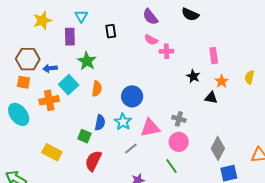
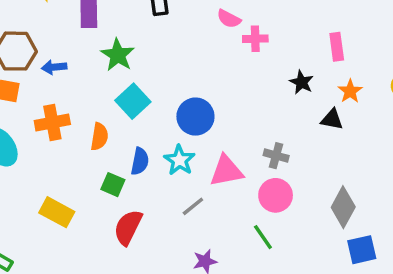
cyan square: (69, 85) -> (133, 101), moved
orange semicircle: (97, 89) -> (99, 137), moved

